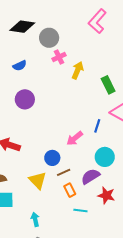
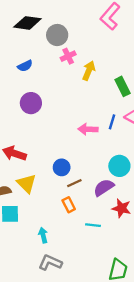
blue line: (97, 126) -> (112, 122), moved
pink arrow: (75, 138) -> (88, 129), moved, turned 42
yellow triangle: (38, 180) -> (27, 184), moved
orange rectangle: (70, 190) -> (69, 205), moved

